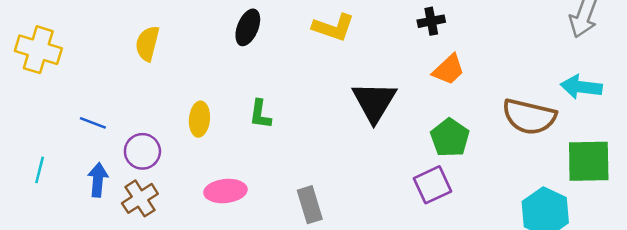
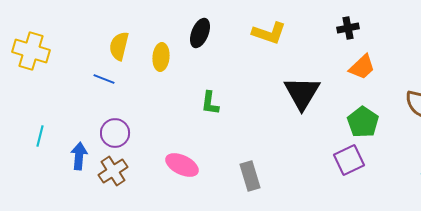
yellow ellipse: (199, 119) -> (161, 57), moved
blue line: (93, 123) -> (104, 79), moved
cyan line: (40, 170) -> (40, 136), moved
pink ellipse: (225, 191) -> (182, 165), turned 32

